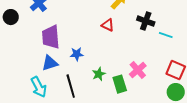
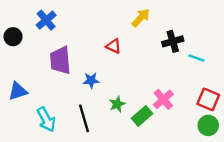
black cross: (146, 21) -> (173, 41), turned -36
red triangle: (108, 25) -> (114, 46), moved
blue triangle: (50, 63) -> (18, 91), moved
green rectangle: (120, 84) -> (142, 116), turned 66

